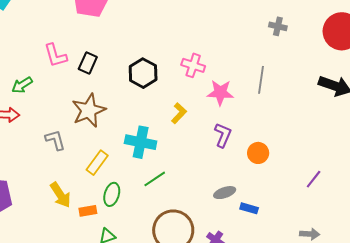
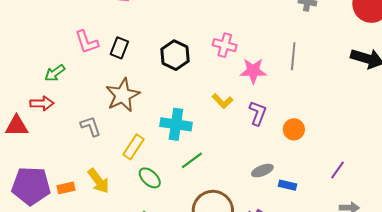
yellow L-shape: (179, 113) -> (222, 101), moved, turned 95
purple line: (314, 179) -> (338, 170), moved
green ellipse: (112, 194) -> (150, 178), turned -60
orange rectangle: (88, 211) -> (66, 188), moved

